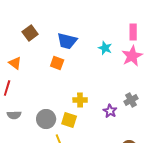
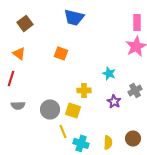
brown square: (30, 33) -> (25, 23), moved
blue trapezoid: (67, 41) -> (74, 17), moved
cyan star: (105, 48) -> (109, 73), moved

